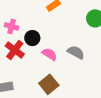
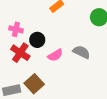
pink semicircle: (49, 54) -> (55, 55), turned 119
brown square: (49, 84) -> (34, 84), moved

